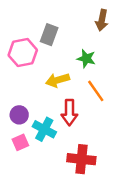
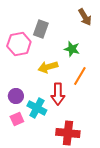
brown arrow: (102, 20) -> (85, 17), turned -42
orange line: (96, 91) -> (80, 76), turned 66

